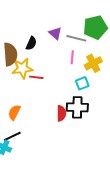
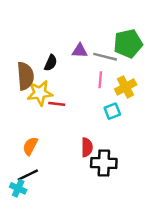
purple triangle: (55, 33) -> (80, 51), turned -40
black cross: (77, 107) -> (104, 163), moved

